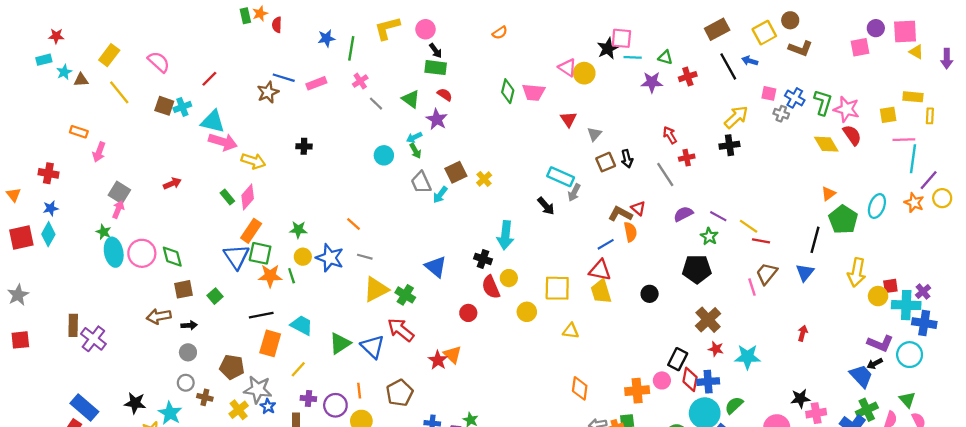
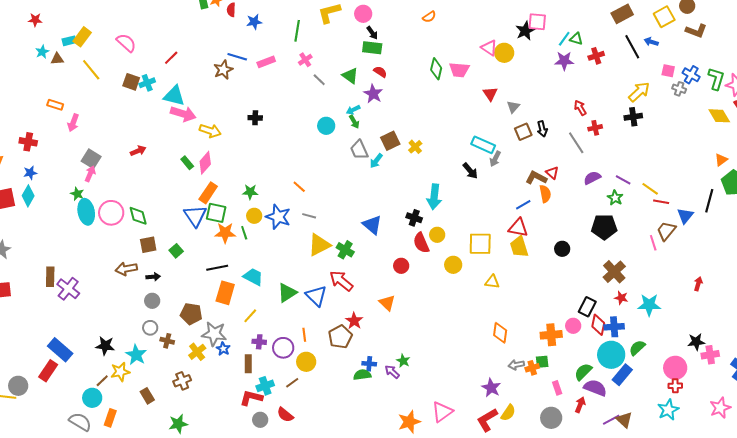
blue star: (326, 38) -> (254, 22), moved
cyan line: (633, 57) -> (564, 39), moved, turned -56
cyan rectangle: (44, 60) -> (69, 41), moved
blue triangle: (805, 272) -> (685, 216), moved
red star: (438, 360) -> (354, 321), moved

